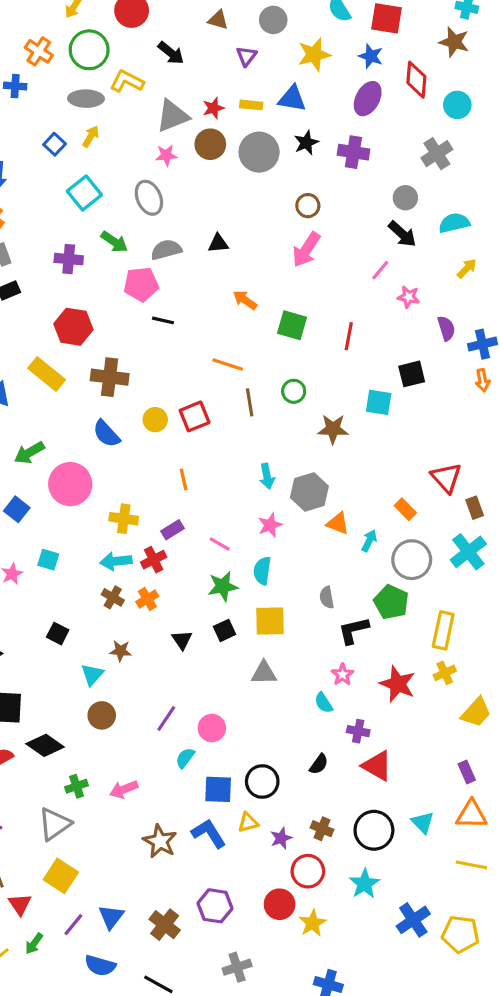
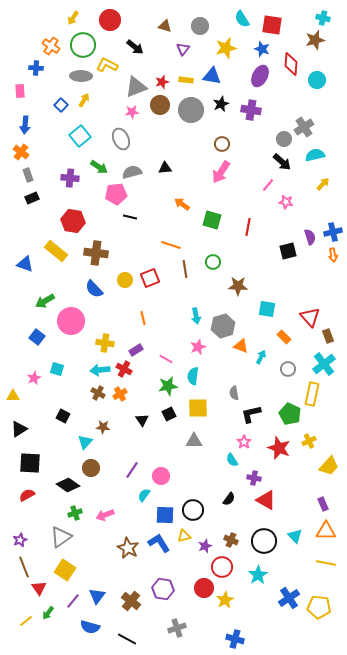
brown star: (454, 42) -> (315, 40), turned -30
gray cross: (437, 154) -> (304, 127), moved
purple semicircle: (446, 328) -> (310, 237), moved
cyan square: (379, 402) -> (267, 309), moved
red cross: (154, 560) -> (124, 369), turned -35
gray circle: (412, 560) -> (288, 369), size x0.6
green pentagon: (391, 602) -> (290, 414), moved
yellow rectangle: (443, 630) -> (312, 394), moved
black diamond: (45, 745) -> (68, 485), moved

